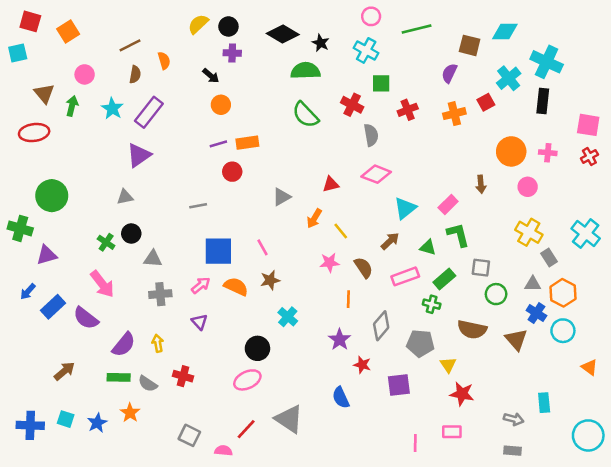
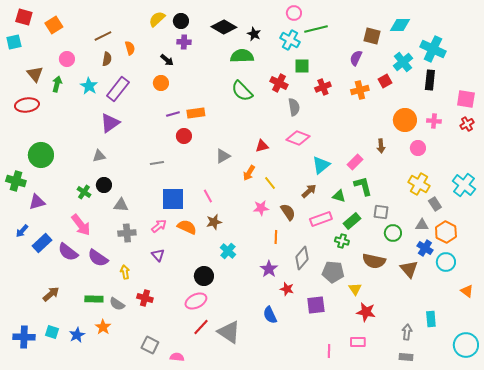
green line: (417, 29) -> (316, 29), moved
orange circle: (221, 105) -> (161, 83), moved
purple semicircle: (124, 345) -> (98, 258), moved, turned 85
gray arrow: (514, 419) -> (407, 332), turned -98
red line: (246, 429) -> (201, 327), moved

